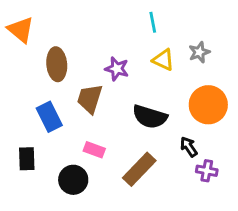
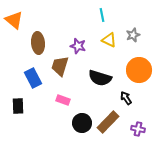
brown rectangle: (139, 169) -> (108, 122), moved
purple cross: (207, 171) -> (138, 129), moved
black circle: (73, 180) -> (82, 123), moved

